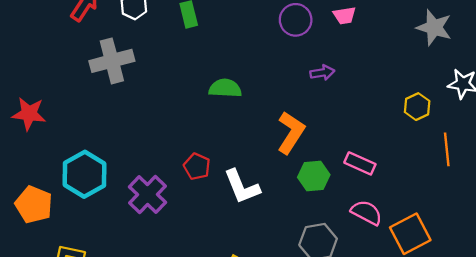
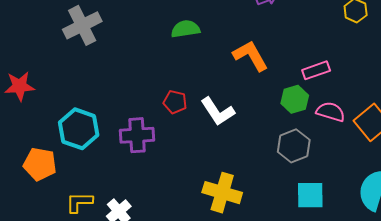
orange L-shape: (291, 133) -> (251, 56), turned -51
pink rectangle: (360, 163) -> (316, 70), turned -32
green hexagon: (314, 176) -> (295, 99), moved
purple cross: (147, 195) -> (137, 135), turned -36

